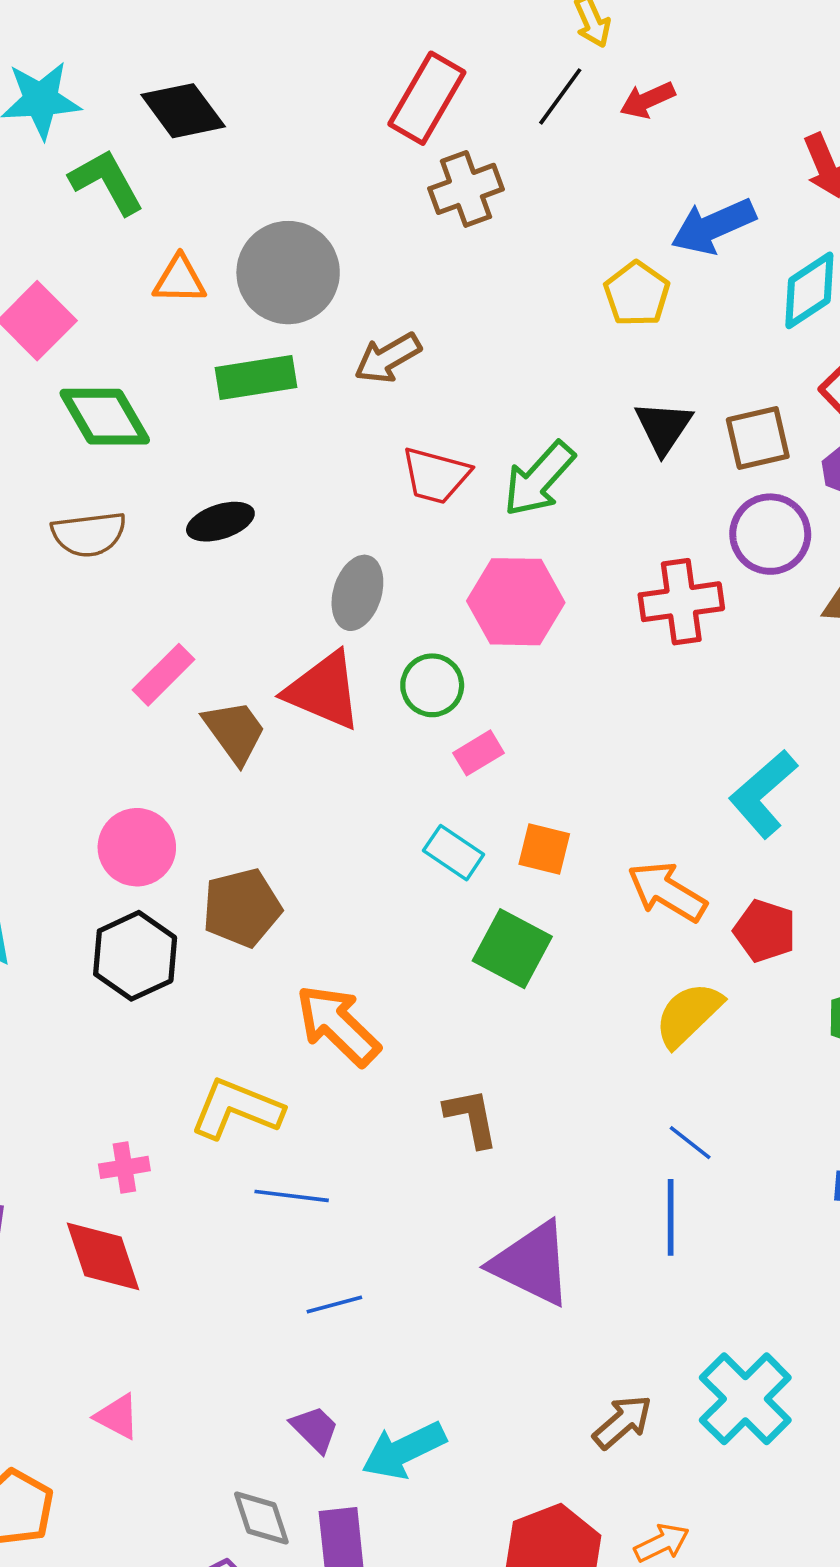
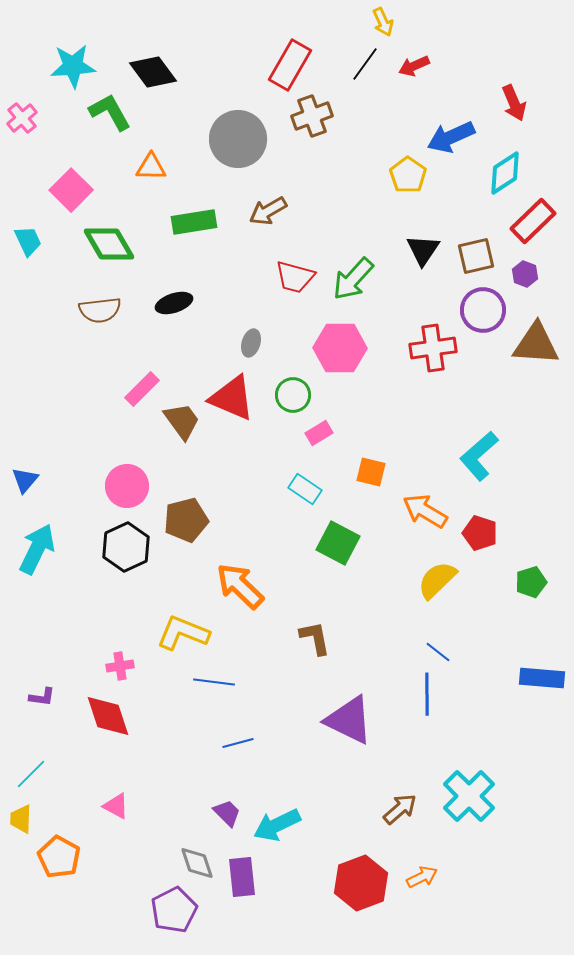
gray circle: (288, 273) -> (238, 139), moved
gray ellipse: (357, 593) -> (251, 343), size x0.7
orange square: (544, 849) -> (371, 472), moved

